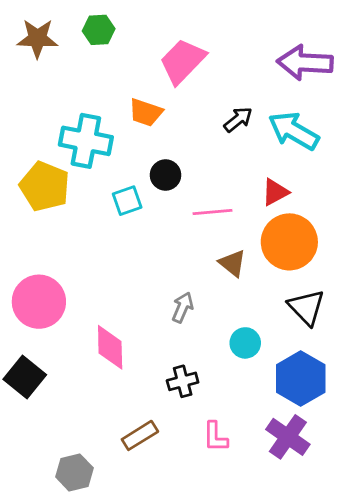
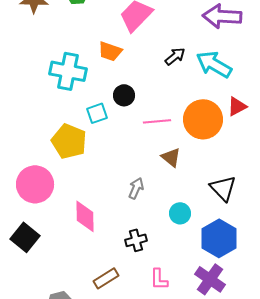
yellow pentagon: (45, 186) -> (69, 141), moved
red triangle: (275, 192) -> (237, 106), moved
orange circle: (289, 242) -> (203, 119), moved

